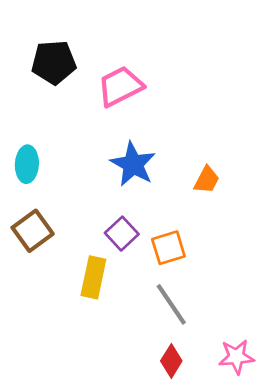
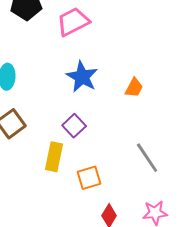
orange square: (168, 248) -> (89, 178), moved
gray line: (171, 304) -> (147, 158), moved

